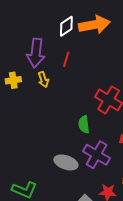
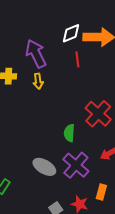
purple arrow: (36, 53) -> (36, 54), turned 136
red line: (66, 59) -> (77, 59), moved, turned -35

